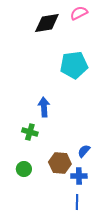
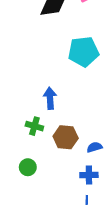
blue semicircle: (84, 151) -> (94, 147), turned 32
brown hexagon: (60, 163) -> (66, 137), moved

